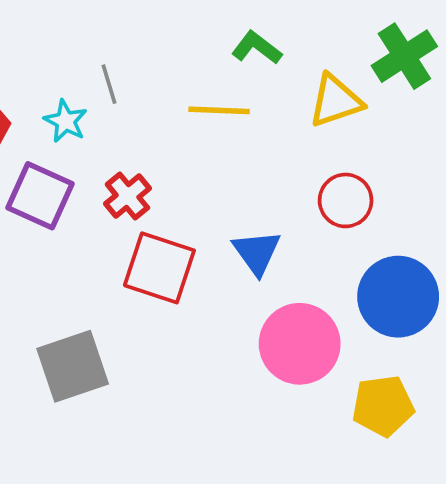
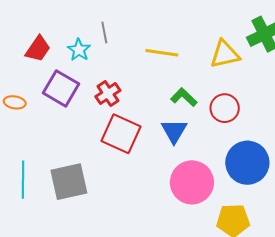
green L-shape: (257, 48) -> (184, 97), moved

